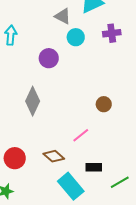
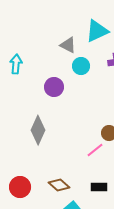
pink line: (81, 135) -> (95, 150), moved
black rectangle: (94, 167) -> (99, 187), moved

